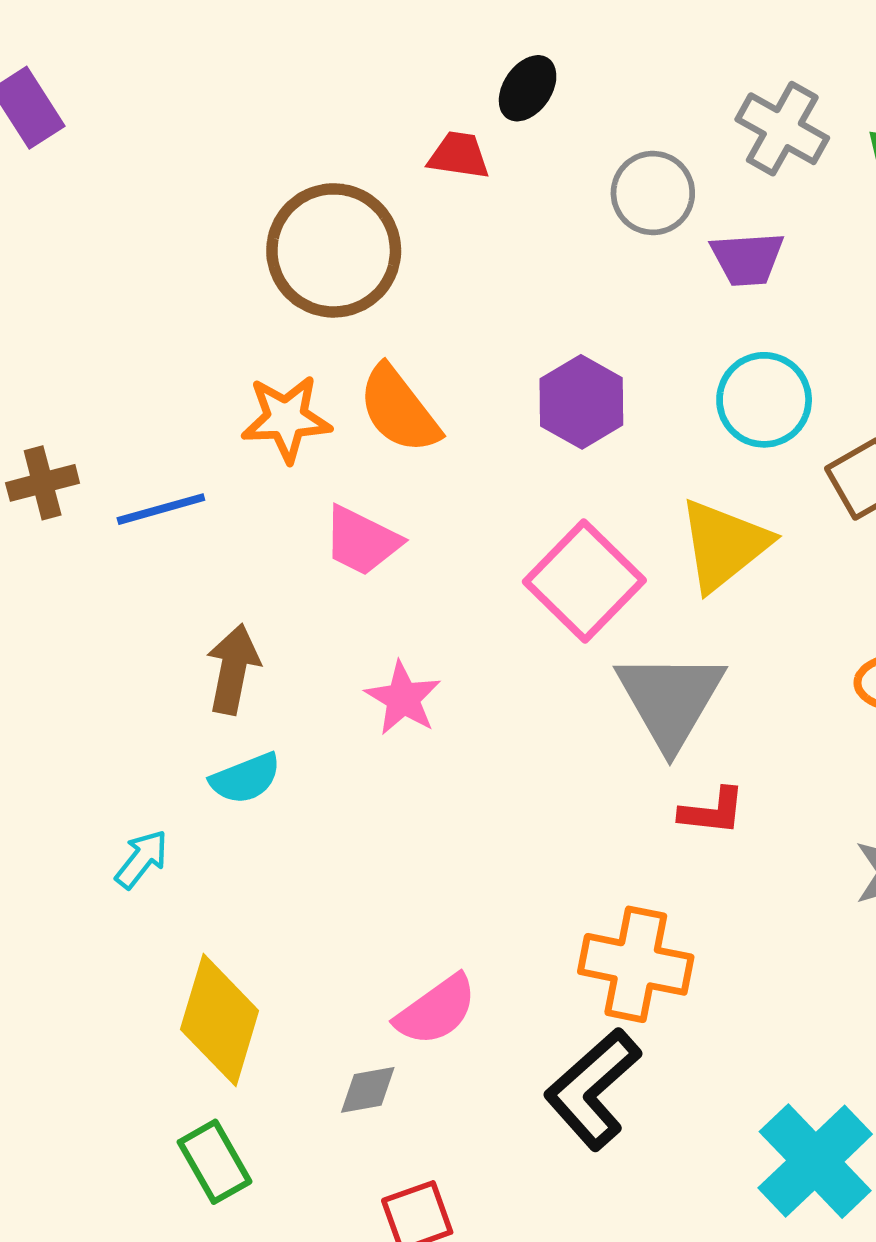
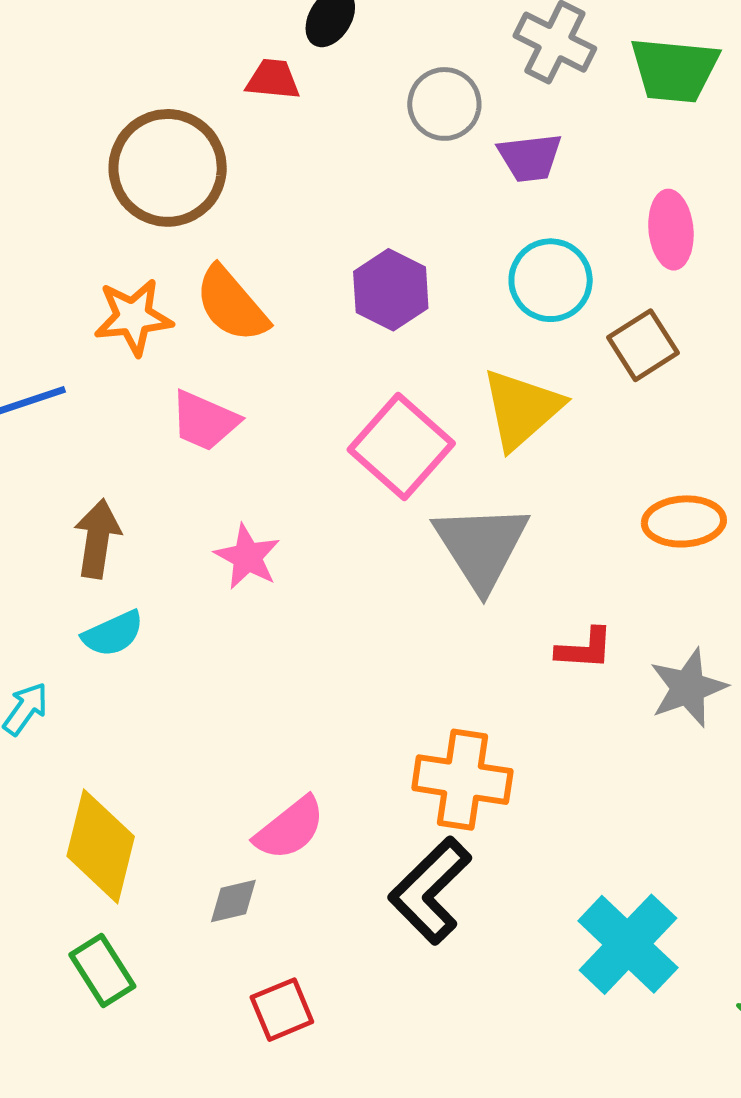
red L-shape: (712, 811) -> (585, 649), moved

